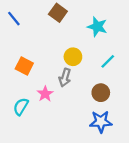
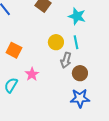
cyan line: (108, 61) -> (76, 42), moved, turned -56
gray arrow: (65, 78) -> (66, 60), moved

